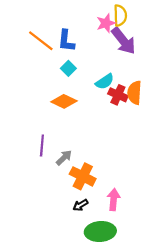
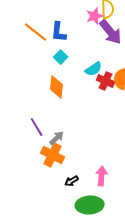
orange diamond: (64, 101) -> (57, 87), turned 70
purple line: (42, 146) -> (37, 127), turned -36
orange cross: (83, 176) -> (53, 155), moved

